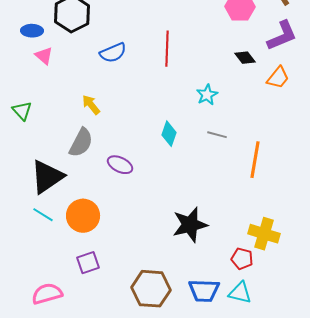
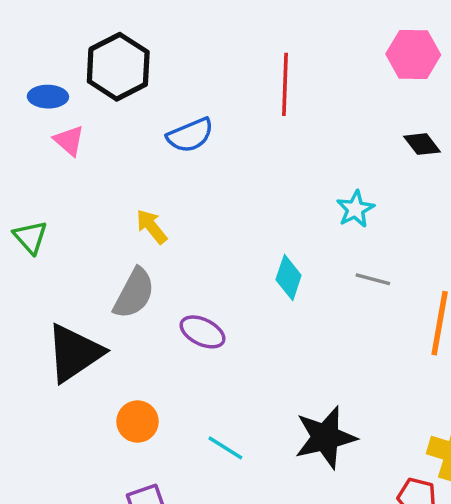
red line: (167, 49) -> (285, 84), moved
cyan line: (43, 215) -> (225, 448), moved
orange circle: (83, 216) -> (138, 422), size x0.7

